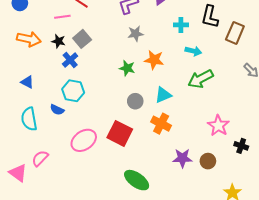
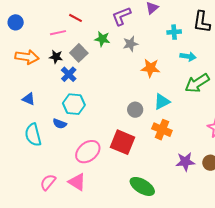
green star: (127, 68) -> (102, 39), moved
pink semicircle: (40, 158) -> (48, 182), moved
pink triangle: (18, 173) -> (77, 182), moved

